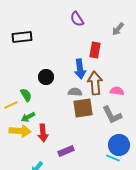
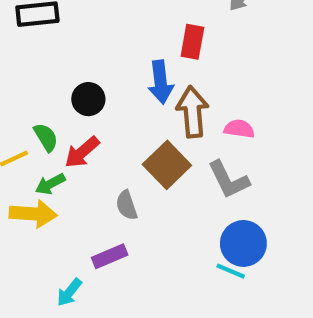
gray semicircle: (75, 92) -> (127, 205), moved, turned -112
brown square: (83, 108) -> (167, 165), turned -35
red arrow: (43, 133) -> (82, 152), moved, turned 54
purple rectangle: (66, 151) -> (110, 256), moved

